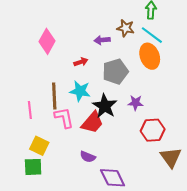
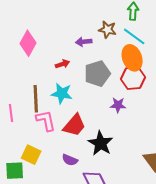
black star: (105, 106) -> (100, 143), moved
red hexagon: (153, 130) -> (133, 78), moved
yellow square: (39, 146) -> (31, 155), moved

